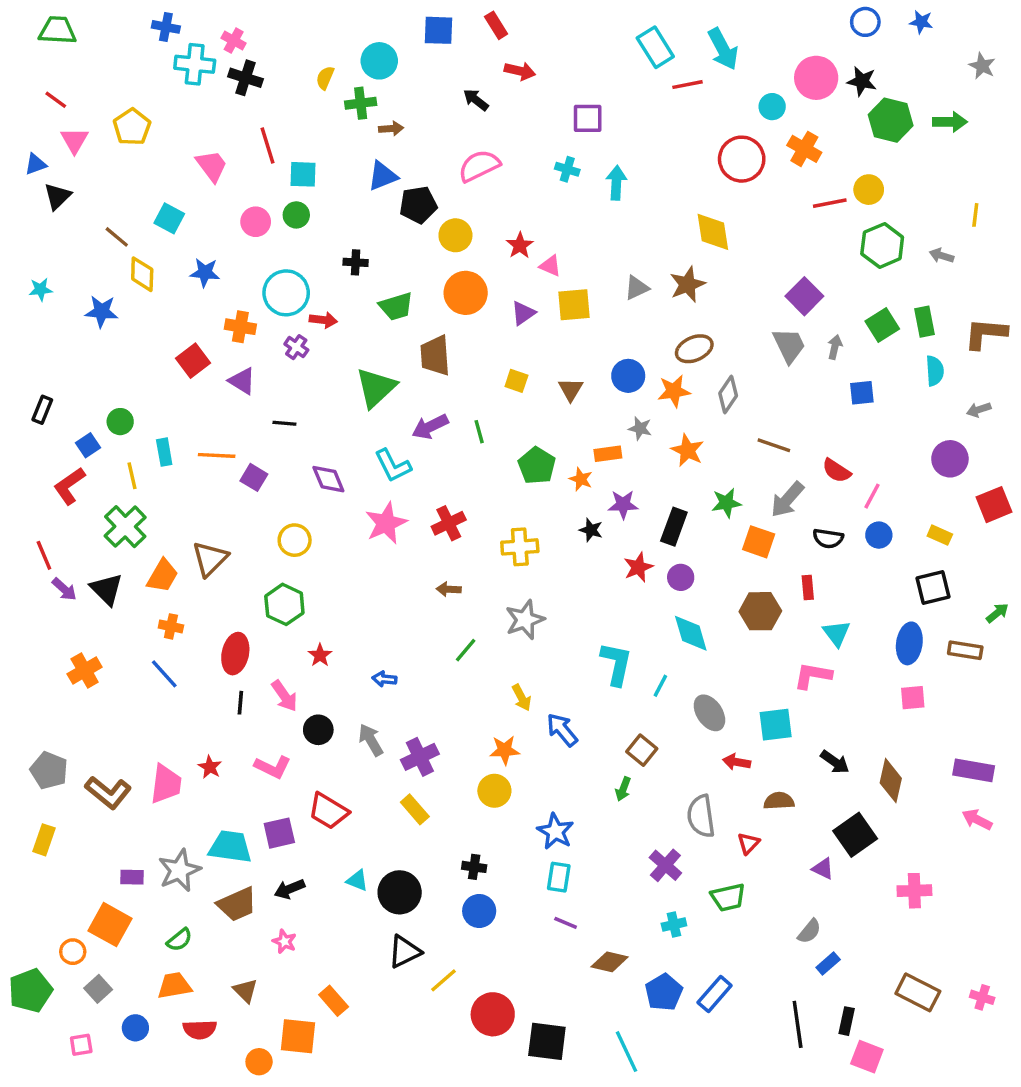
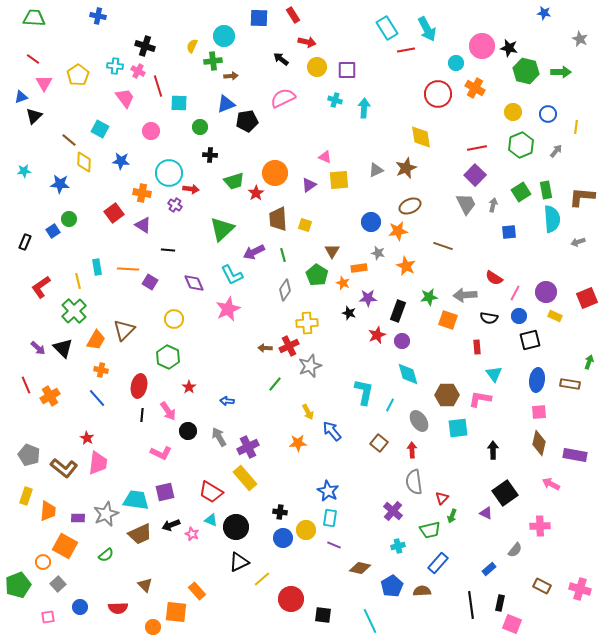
blue circle: (865, 22) -> (548, 114), moved
pink cross: (234, 41) -> (138, 71), moved
cyan cross: (195, 64) -> (115, 66), moved, size x0.7
red line: (830, 203) -> (477, 148), moved
green circle: (296, 215) -> (200, 127), moved
yellow circle: (455, 235) -> (317, 67), moved
red star: (520, 245) -> (256, 193), moved
gray arrow: (941, 256) -> (556, 151), turned 112
brown trapezoid: (435, 356) -> (278, 219), moved
cyan semicircle: (935, 371) -> (552, 219), size x1.5
brown triangle: (571, 389) -> (332, 251), moved
gray diamond: (728, 394) -> (285, 290), moved
green circle: (120, 422) -> (69, 219), moved
blue square: (88, 445) -> (53, 231), moved
brown line: (774, 445) -> (443, 246), moved
purple circle: (950, 459) -> (546, 292), moved
gray arrow: (787, 499) -> (465, 295), turned 45
red cross: (449, 523) -> (289, 346), moved
red line: (44, 555) -> (26, 385), moved
black square: (933, 588) -> (530, 340), moved
brown hexagon: (760, 611) -> (447, 395), moved
green arrow: (997, 613) -> (589, 362), turned -32
red arrow: (737, 762) -> (412, 450), moved, turned 77
black arrow: (835, 762) -> (493, 450), turned -126
red star: (210, 767) -> (87, 438), moved
brown diamond: (891, 781) -> (539, 443), moved
green arrow: (623, 789) -> (452, 516), moved
yellow circle: (494, 791) -> (306, 530), moved
brown semicircle: (779, 801) -> (422, 591), moved
yellow rectangle: (415, 809) -> (245, 478), size x1.4
red trapezoid: (328, 811) -> (211, 492), moved
pink arrow: (977, 820) -> (551, 484), moved
gray semicircle: (809, 931) -> (515, 550), moved
pink star: (284, 941) -> (192, 534), moved
orange trapezoid: (174, 986) -> (48, 511), moved, turned 105
brown rectangle: (918, 992) -> (542, 586), size x0.7
blue rectangle: (715, 994) -> (438, 563), moved
pink cross: (982, 997) -> (580, 589), size x1.5
black square: (547, 1041) -> (323, 615), size x0.7

